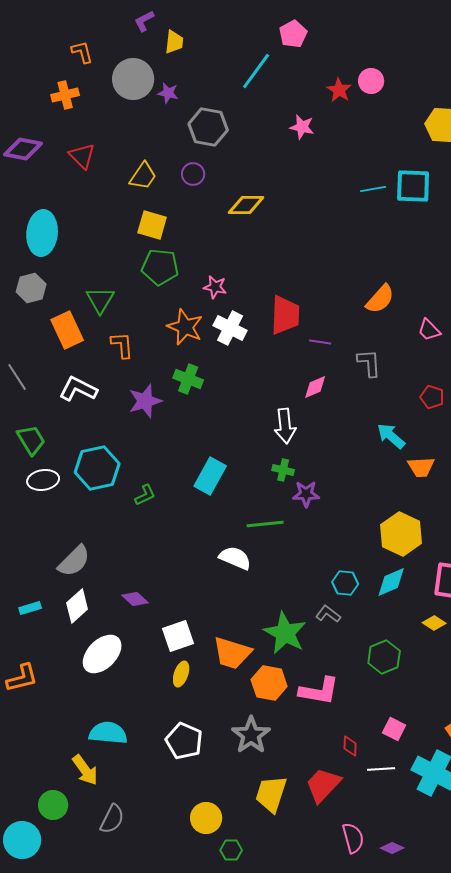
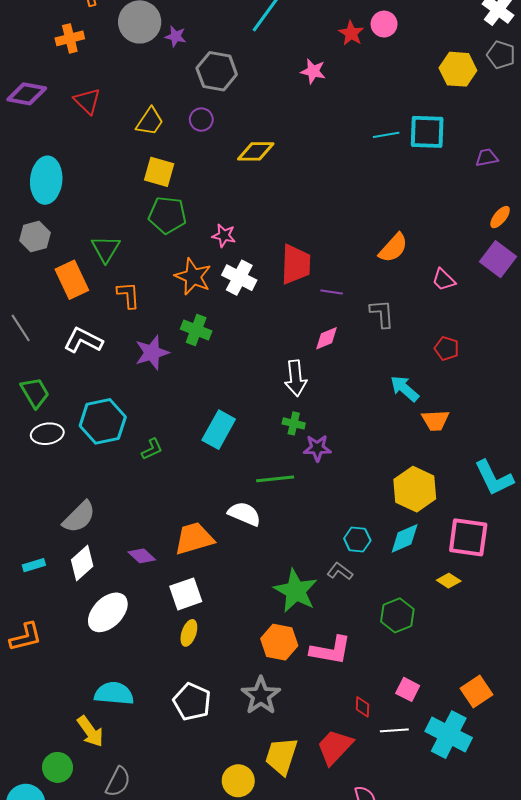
orange trapezoid: (232, 653) -> (194, 538), moved, turned 147
yellow circle: (206, 818) -> (238, 781), moved

